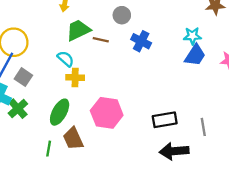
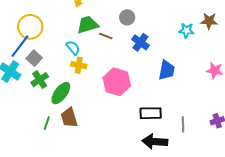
cyan star: (192, 36) -> (186, 30), moved
blue trapezoid: (195, 55) -> (167, 70), moved, turned -30
green cross: (18, 109) -> (40, 80), moved
pink hexagon: (107, 113) -> (117, 82), moved

